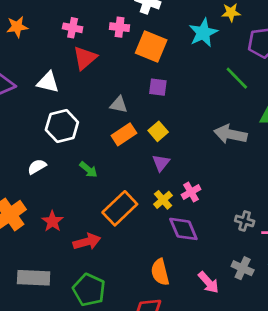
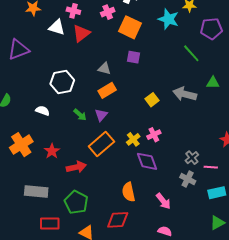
pink cross: (120, 27) -> (108, 12), turned -32
cyan star: (203, 33) -> (168, 19), turned -30
white triangle: (48, 82) -> (57, 27), moved
yellow square: (158, 131) -> (152, 100), moved
purple triangle: (161, 163) -> (101, 115), moved
white semicircle: (37, 167) -> (43, 111), turned 48
gray cross: (245, 221) -> (192, 158), turned 32
gray cross: (243, 268) -> (188, 179), moved

